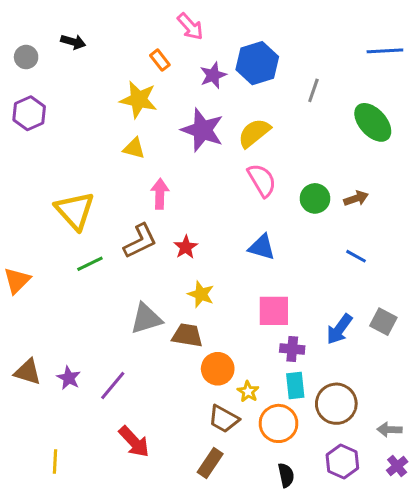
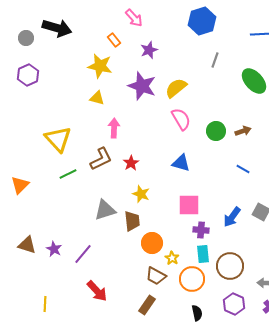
black arrow: (73, 42) -> (57, 28), size x1.8
blue hexagon: (257, 63) -> (202, 21), moved
brown trapezoid: (187, 335) -> (132, 221), turned 75

